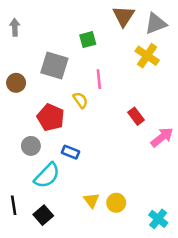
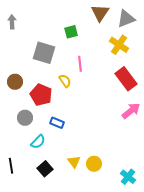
brown circle: (16, 83) -> (15, 82), moved
red rectangle: (136, 116) -> (126, 79), moved, size x1.6
cyan semicircle: (47, 176) -> (38, 142), size x0.7
black square: (43, 215) -> (45, 169), moved

